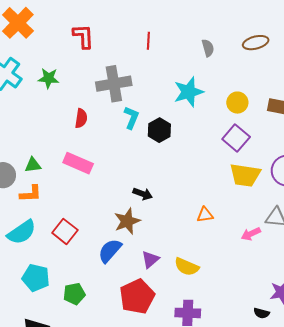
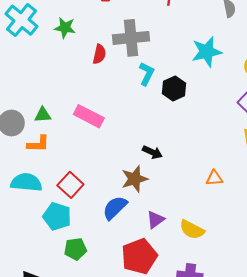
red semicircle: (81, 118) -> (99, 54), moved
cyan semicircle: (22, 232) -> (26, 182), turned -144
cyan pentagon: (36, 278) -> (57, 216), moved

